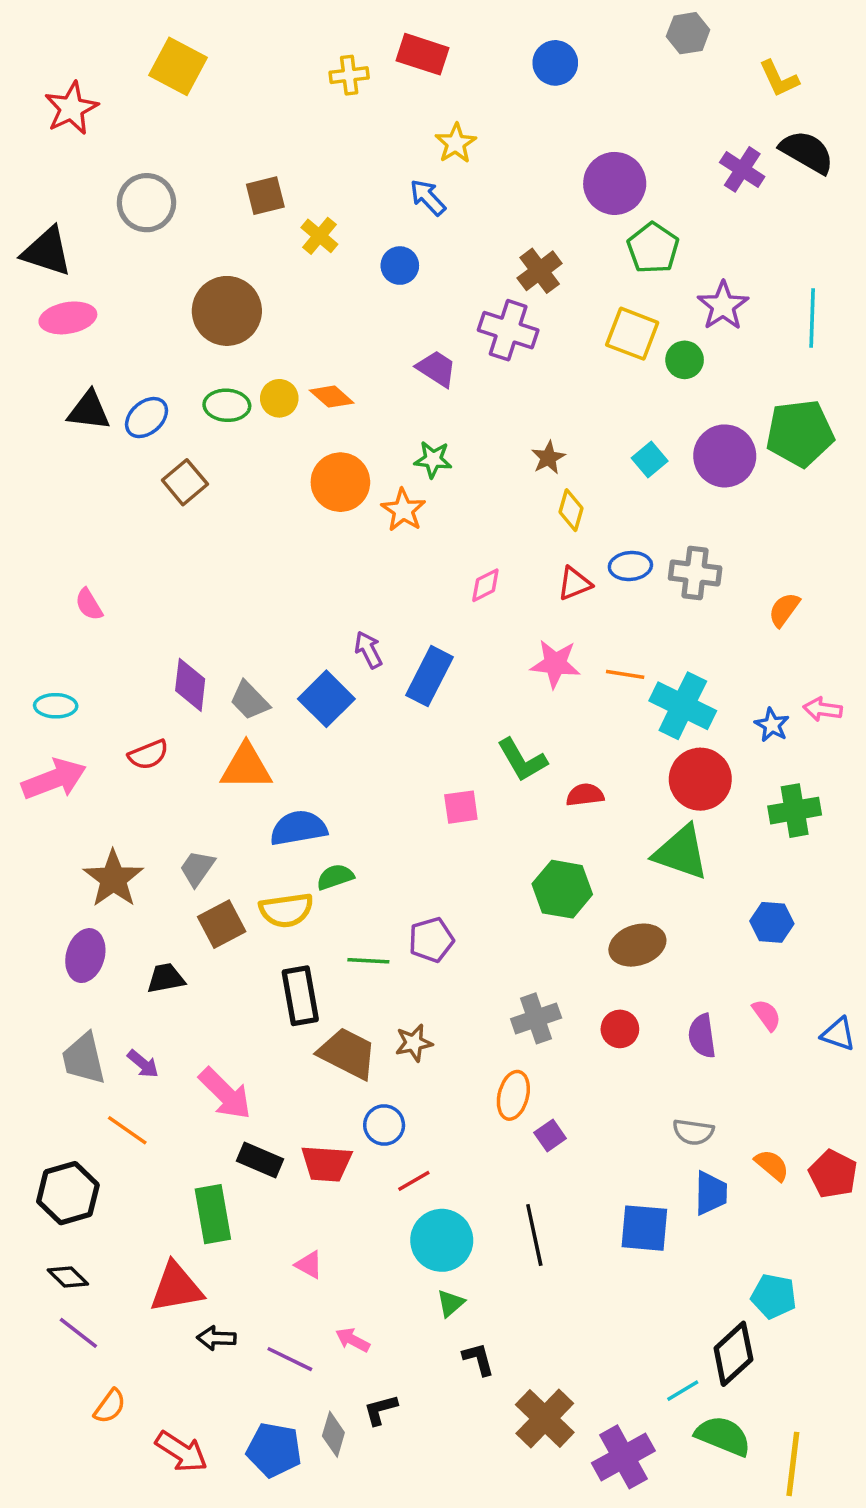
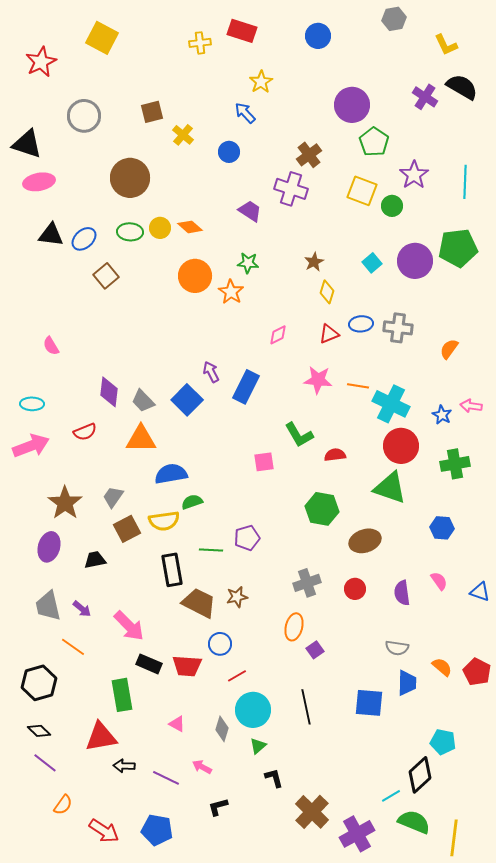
gray diamond: (333, 1434) -> (222, 729), moved

